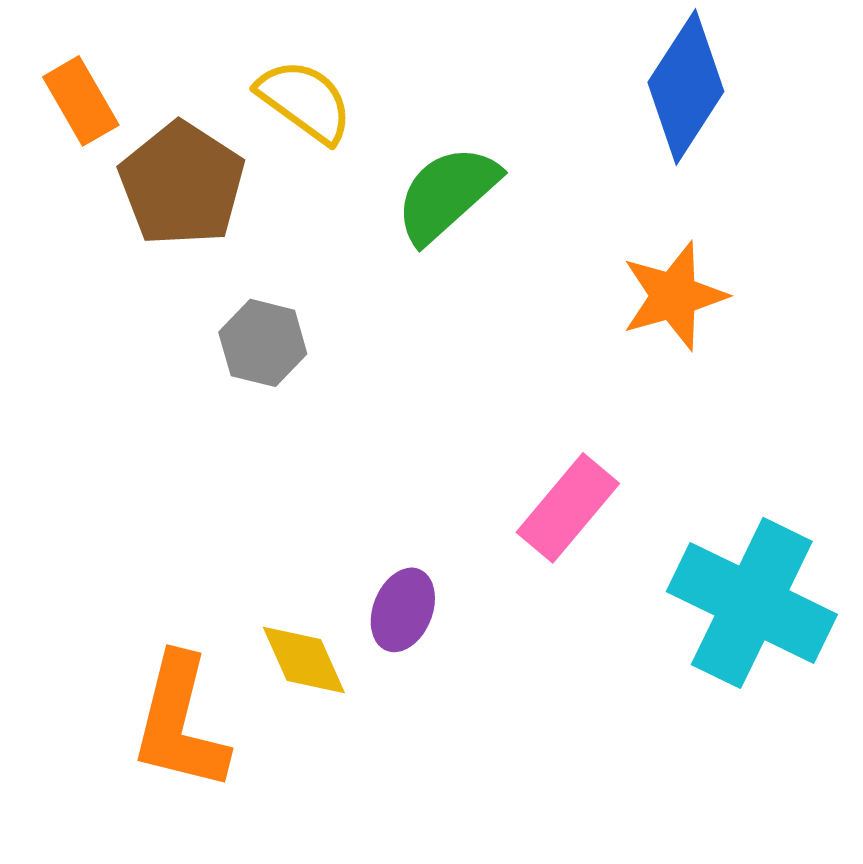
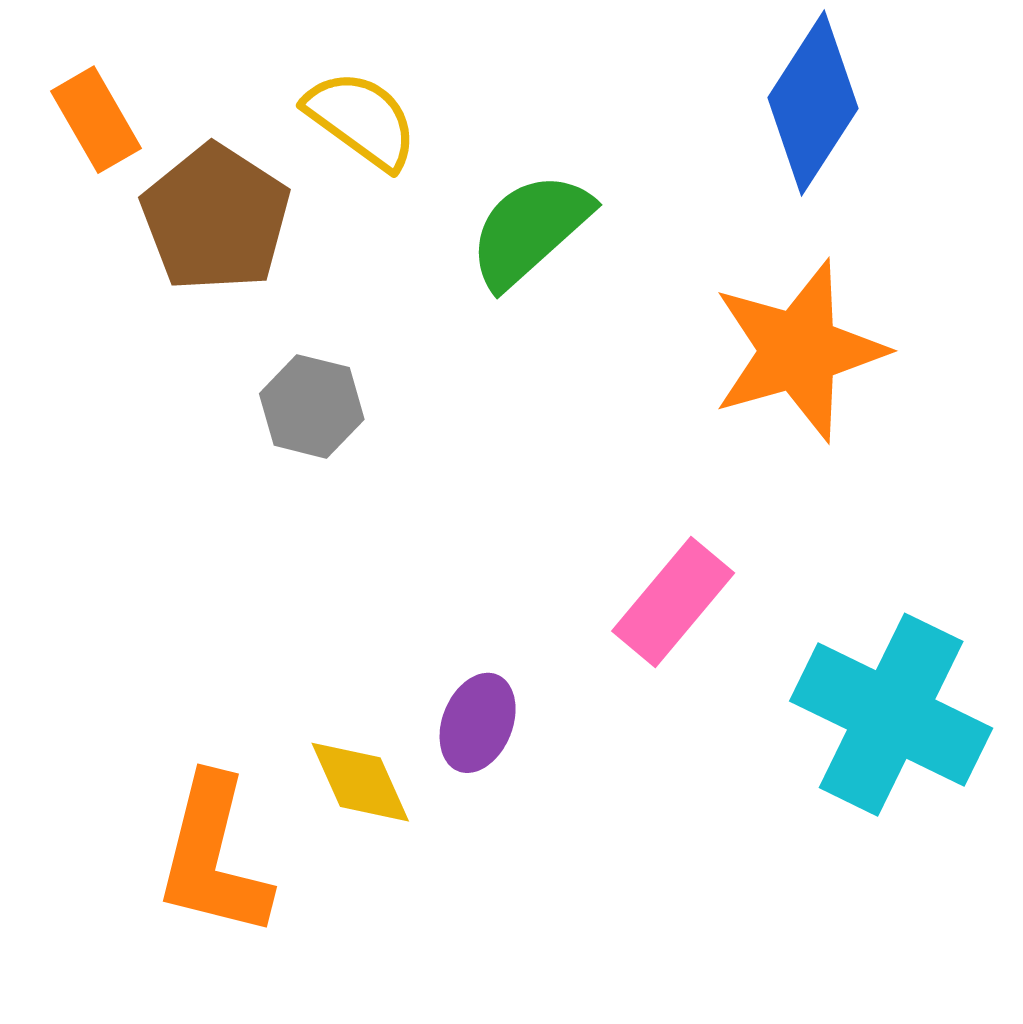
orange star: (674, 296) -> (799, 351), size x1.4

